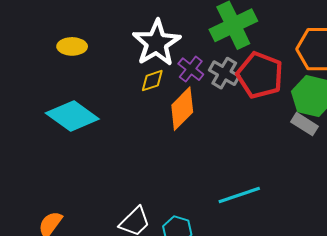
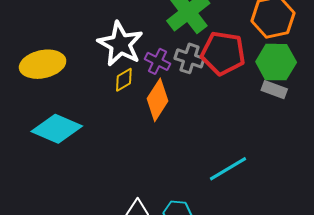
yellow ellipse: (72, 46) -> (43, 64), size x1.6

